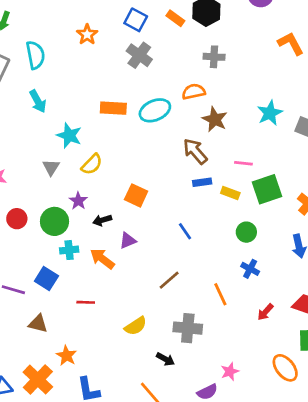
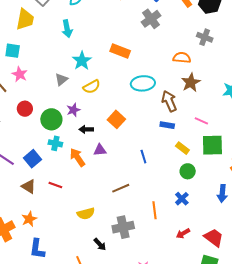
cyan ellipse: (155, 110) -> (143, 83), moved
yellow rectangle: (230, 193) -> (182, 148), moved
brown triangle: (38, 324) -> (29, 186), moved
gray cross: (188, 328) -> (123, 227), turned -35

